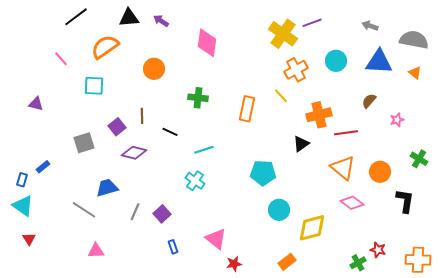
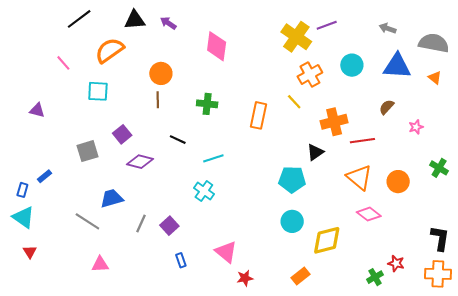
brown line: (142, 116) -> (158, 100), moved
cyan pentagon: (263, 173) -> (292, 179), moved
black L-shape: (405, 201) -> (440, 238), moved

